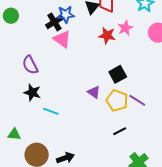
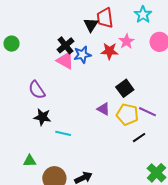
blue star: (66, 14) -> (82, 55), moved
black cross: (54, 22) -> (65, 45), moved
black line: (120, 131) -> (139, 138), moved

